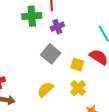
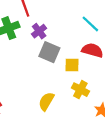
gray square: (51, 54) -> (49, 52), moved

